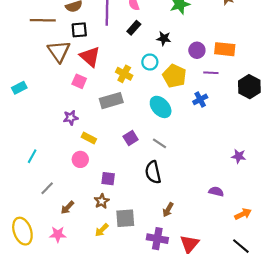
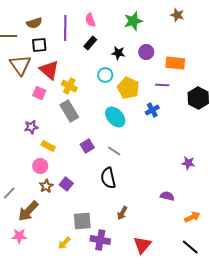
purple circle: (197, 50) -> (146, 52), moved
yellow cross: (124, 74) -> (69, 86), moved
gray rectangle: (111, 101) -> (69, 111), turned 75
purple square: (108, 179) -> (66, 184), turned 32
brown star: (102, 201) -> (46, 186), moved
brown arrow: (67, 208) -> (28, 211), size x1.6
yellow arrow: (102, 230) -> (64, 243), moved
purple cross: (157, 239) -> (100, 240), moved

